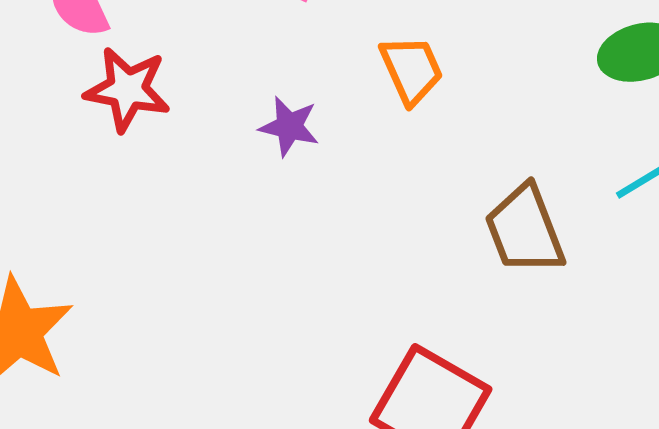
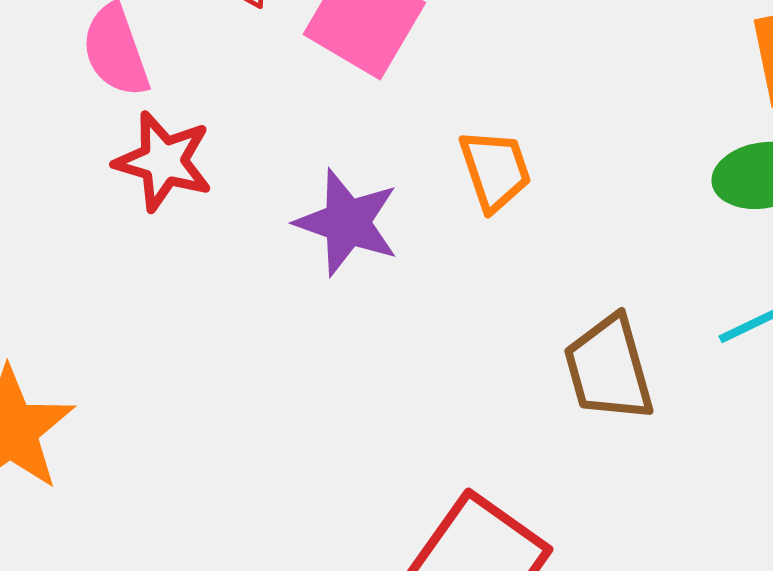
purple star: (289, 126) -> (347, 222), size x1.5

